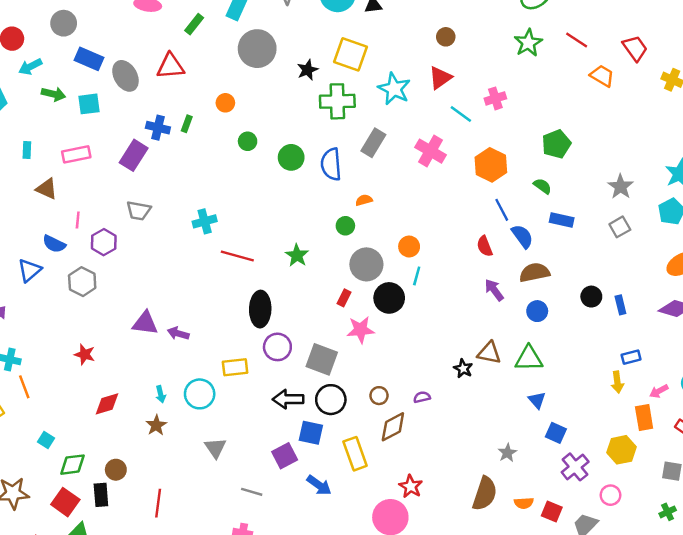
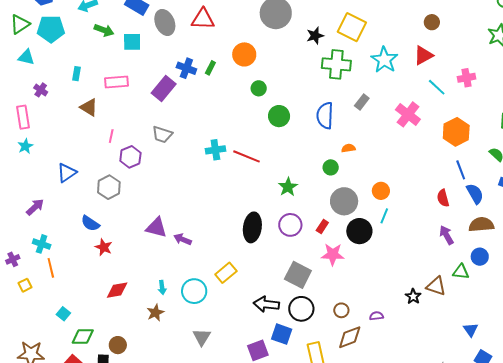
orange circle: (225, 103) -> (244, 54), size x1.5
gray rectangle: (373, 143) -> (362, 102), size x0.7
green circle: (291, 157) -> (279, 116), moved
blue semicircle: (54, 244) -> (90, 223), moved
red line: (237, 256) -> (246, 156), moved
purple circle: (277, 347) -> (290, 225), moved
green triangle: (529, 359) -> (461, 272), moved, size x0.7
yellow rectangle: (235, 367) -> (226, 273), turned -40

